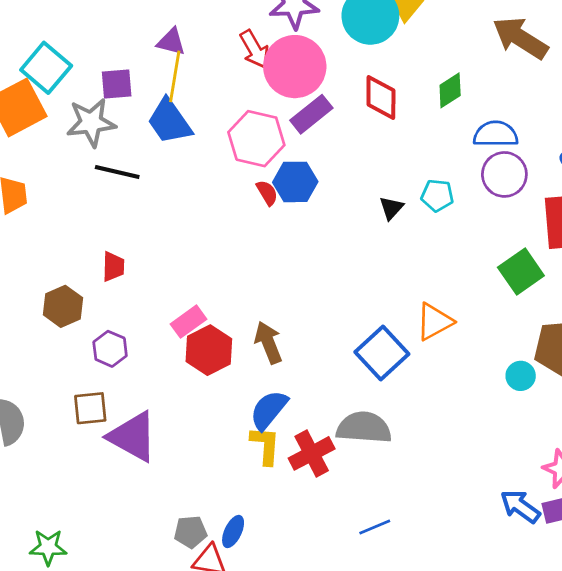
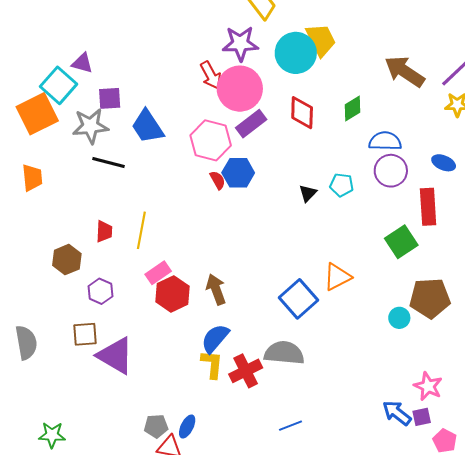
purple triangle: (171, 42) -> (82, 63), moved
yellow line: (175, 76) -> (141, 230), moved

